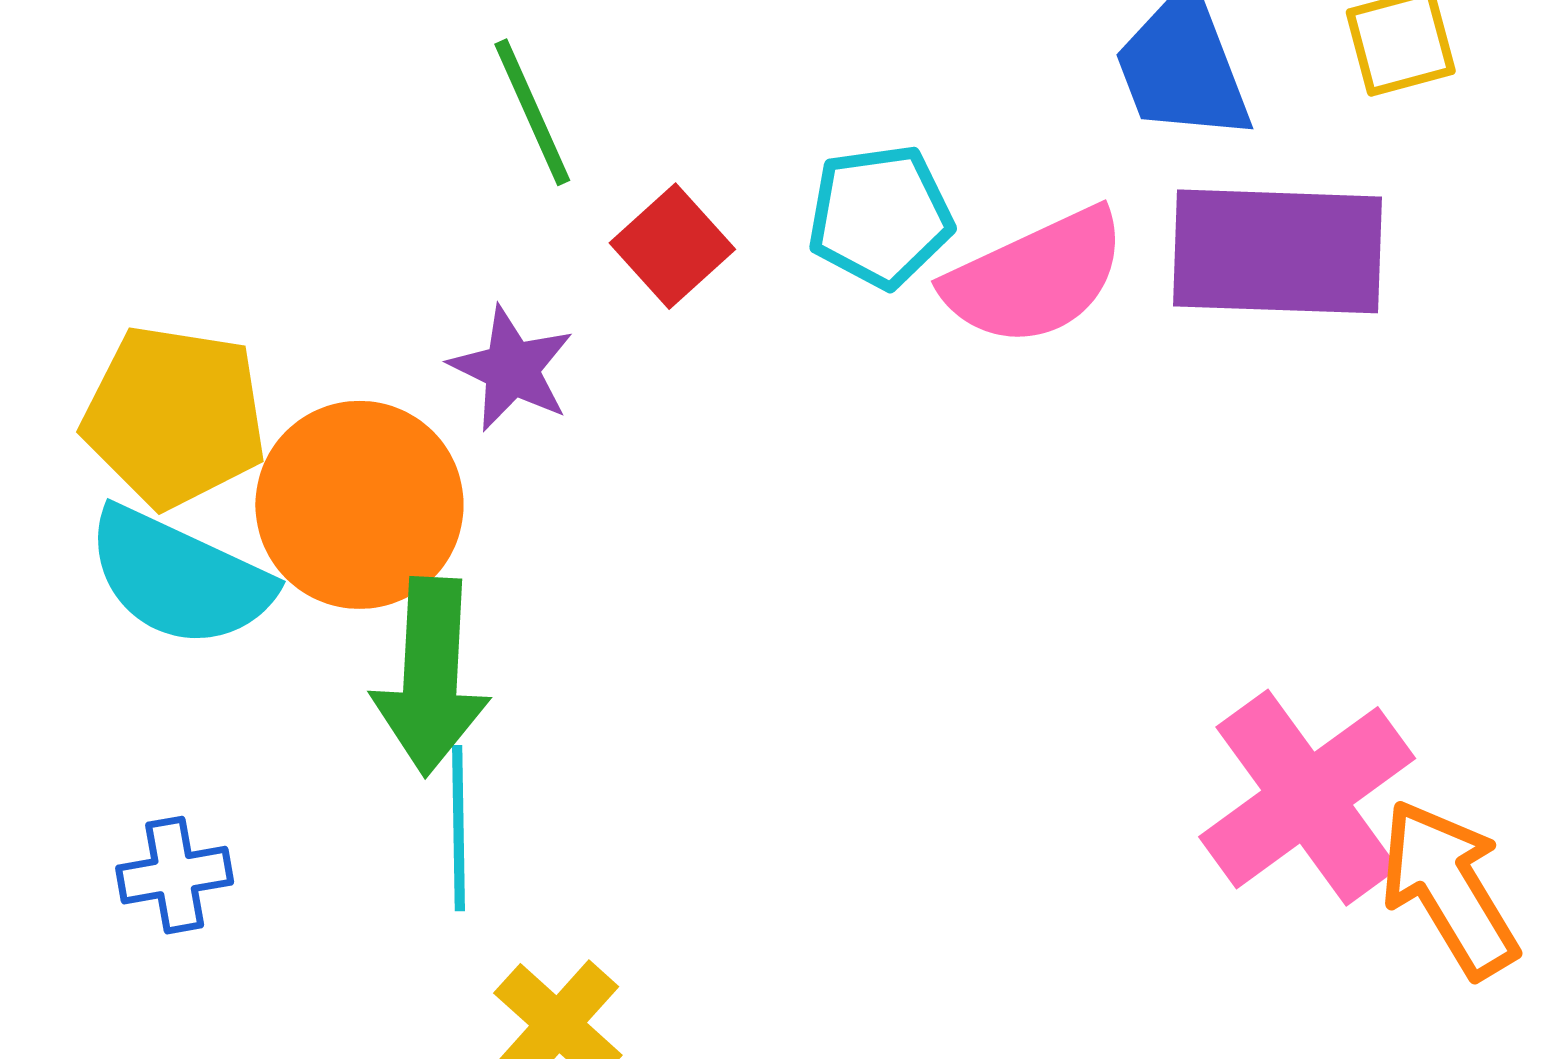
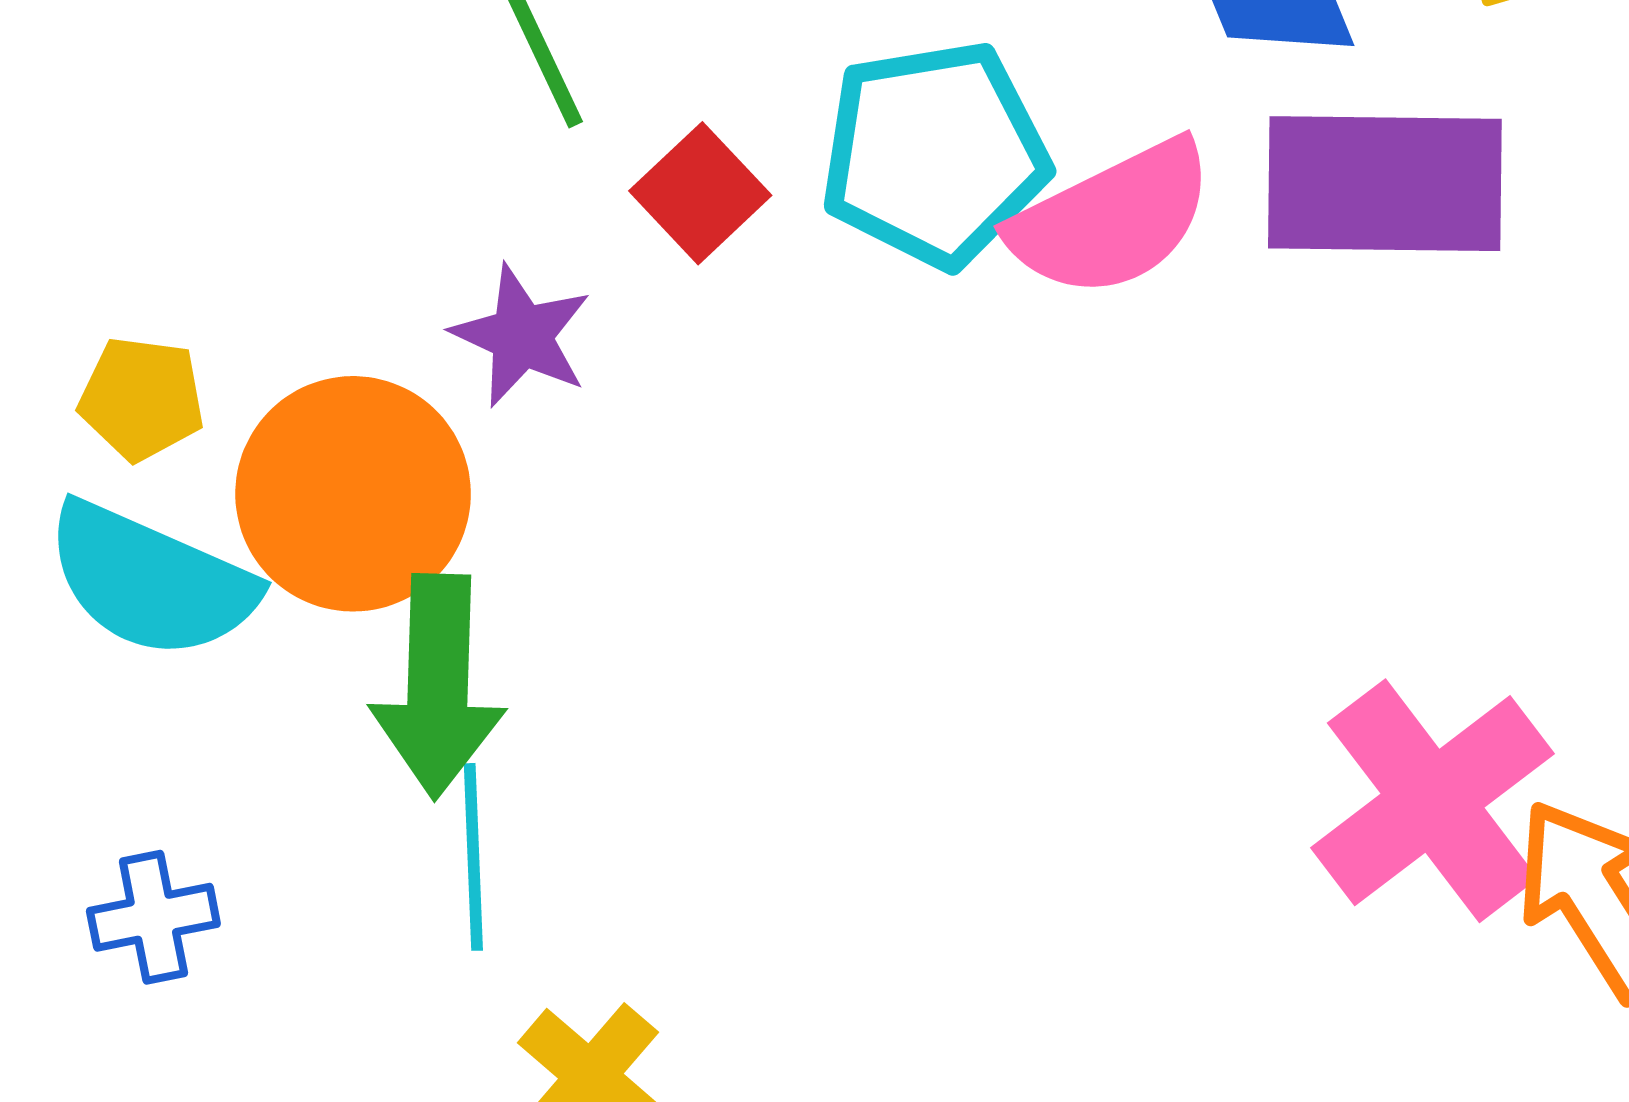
cyan pentagon: (880, 216) -> (934, 154), size x1.4
yellow pentagon: (175, 416) -> (142, 399), size x0.6

